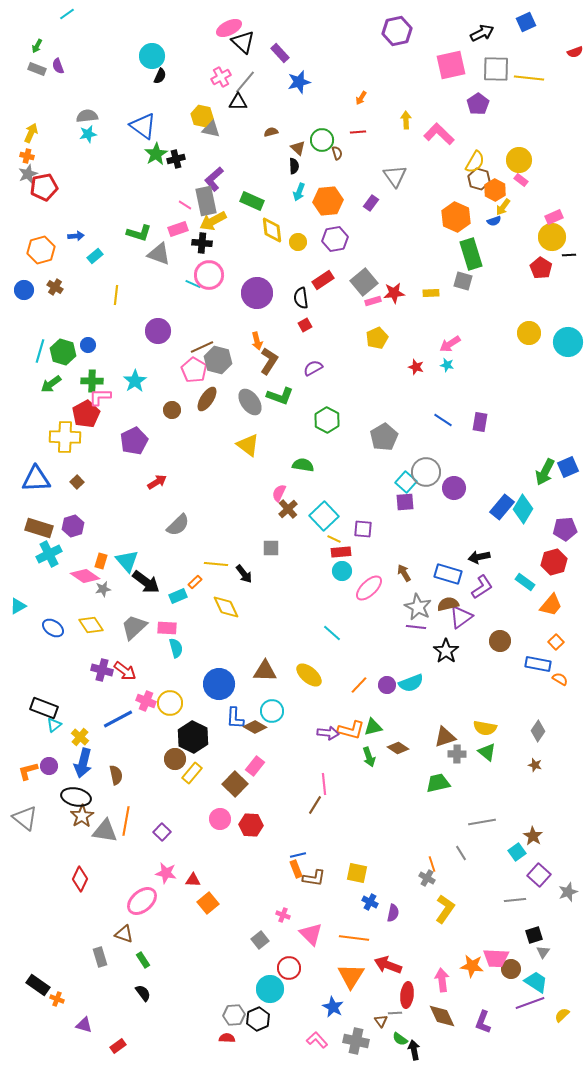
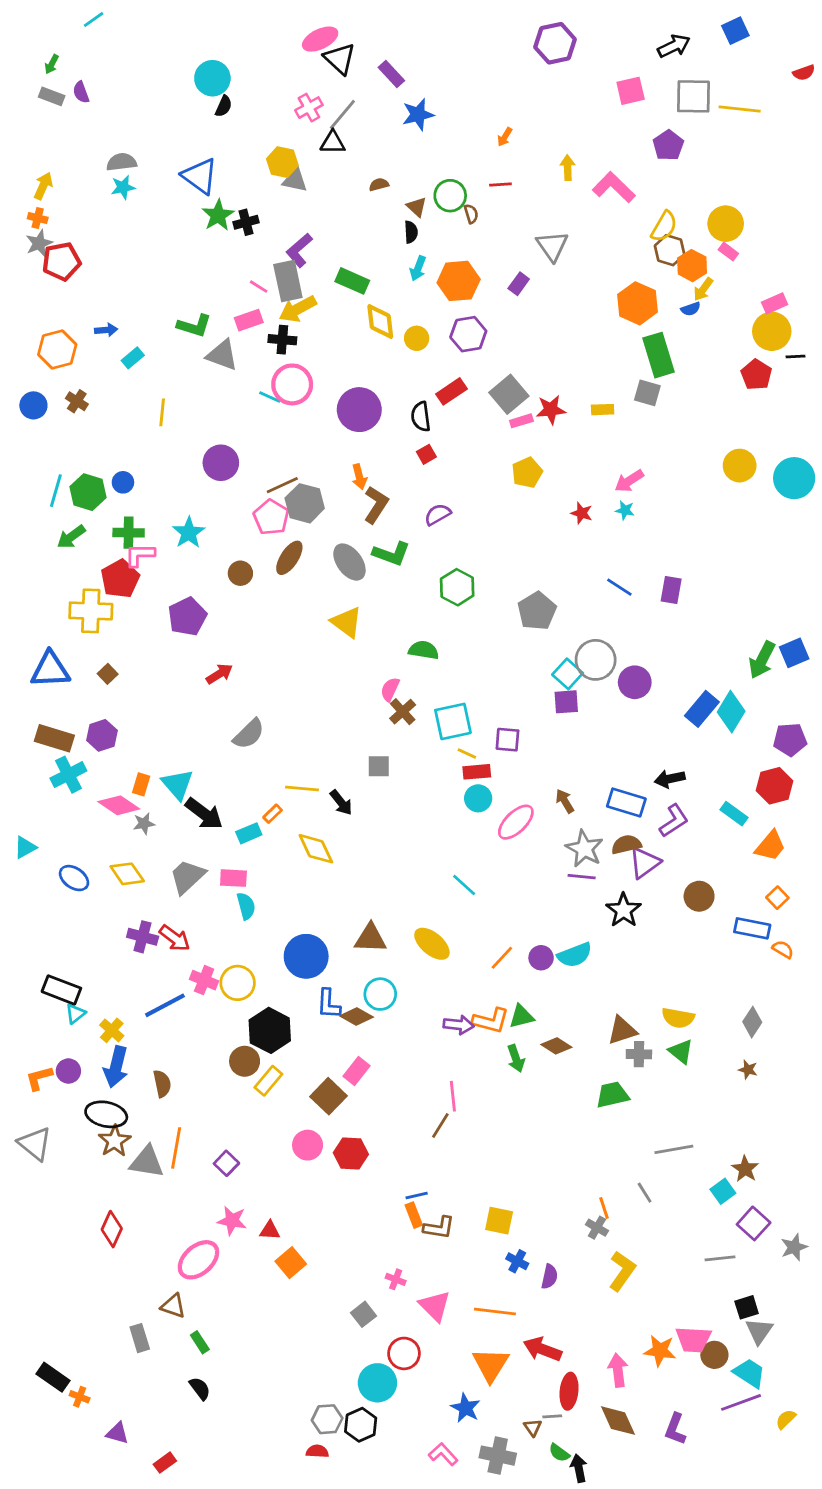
pink square: (451, 65) -> (631, 91), size x0.7
cyan square: (324, 516) -> (453, 721), turned 32
gray triangle: (543, 952) -> (759, 1331), size x1.5

